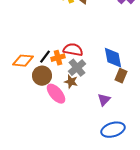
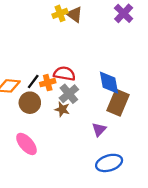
brown rectangle: (121, 76) -> (118, 103), size x1.6
pink ellipse: (56, 94) -> (26, 144), moved

